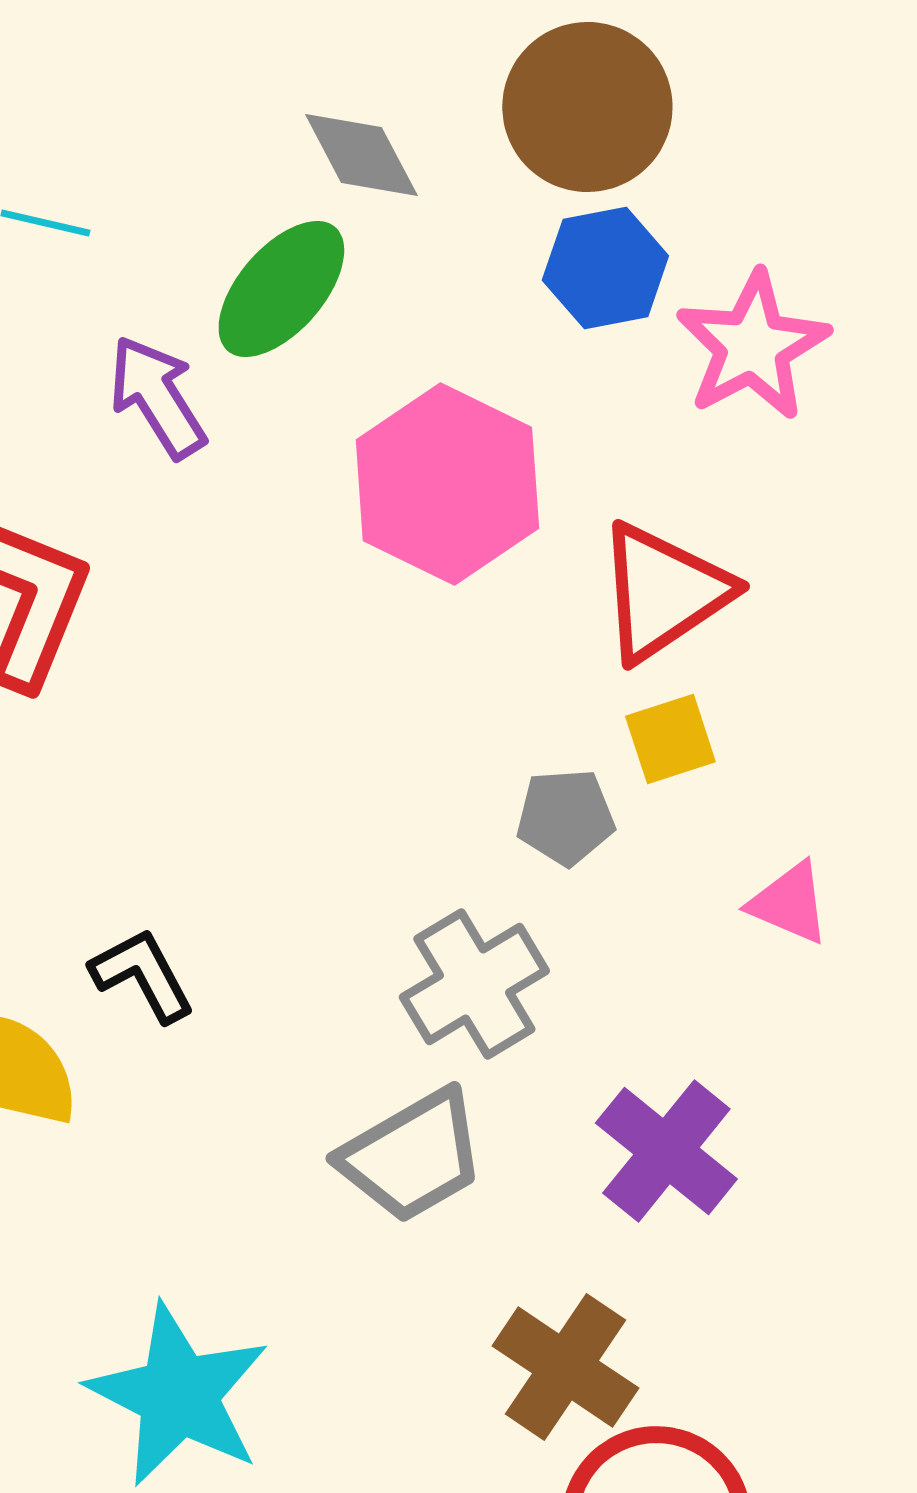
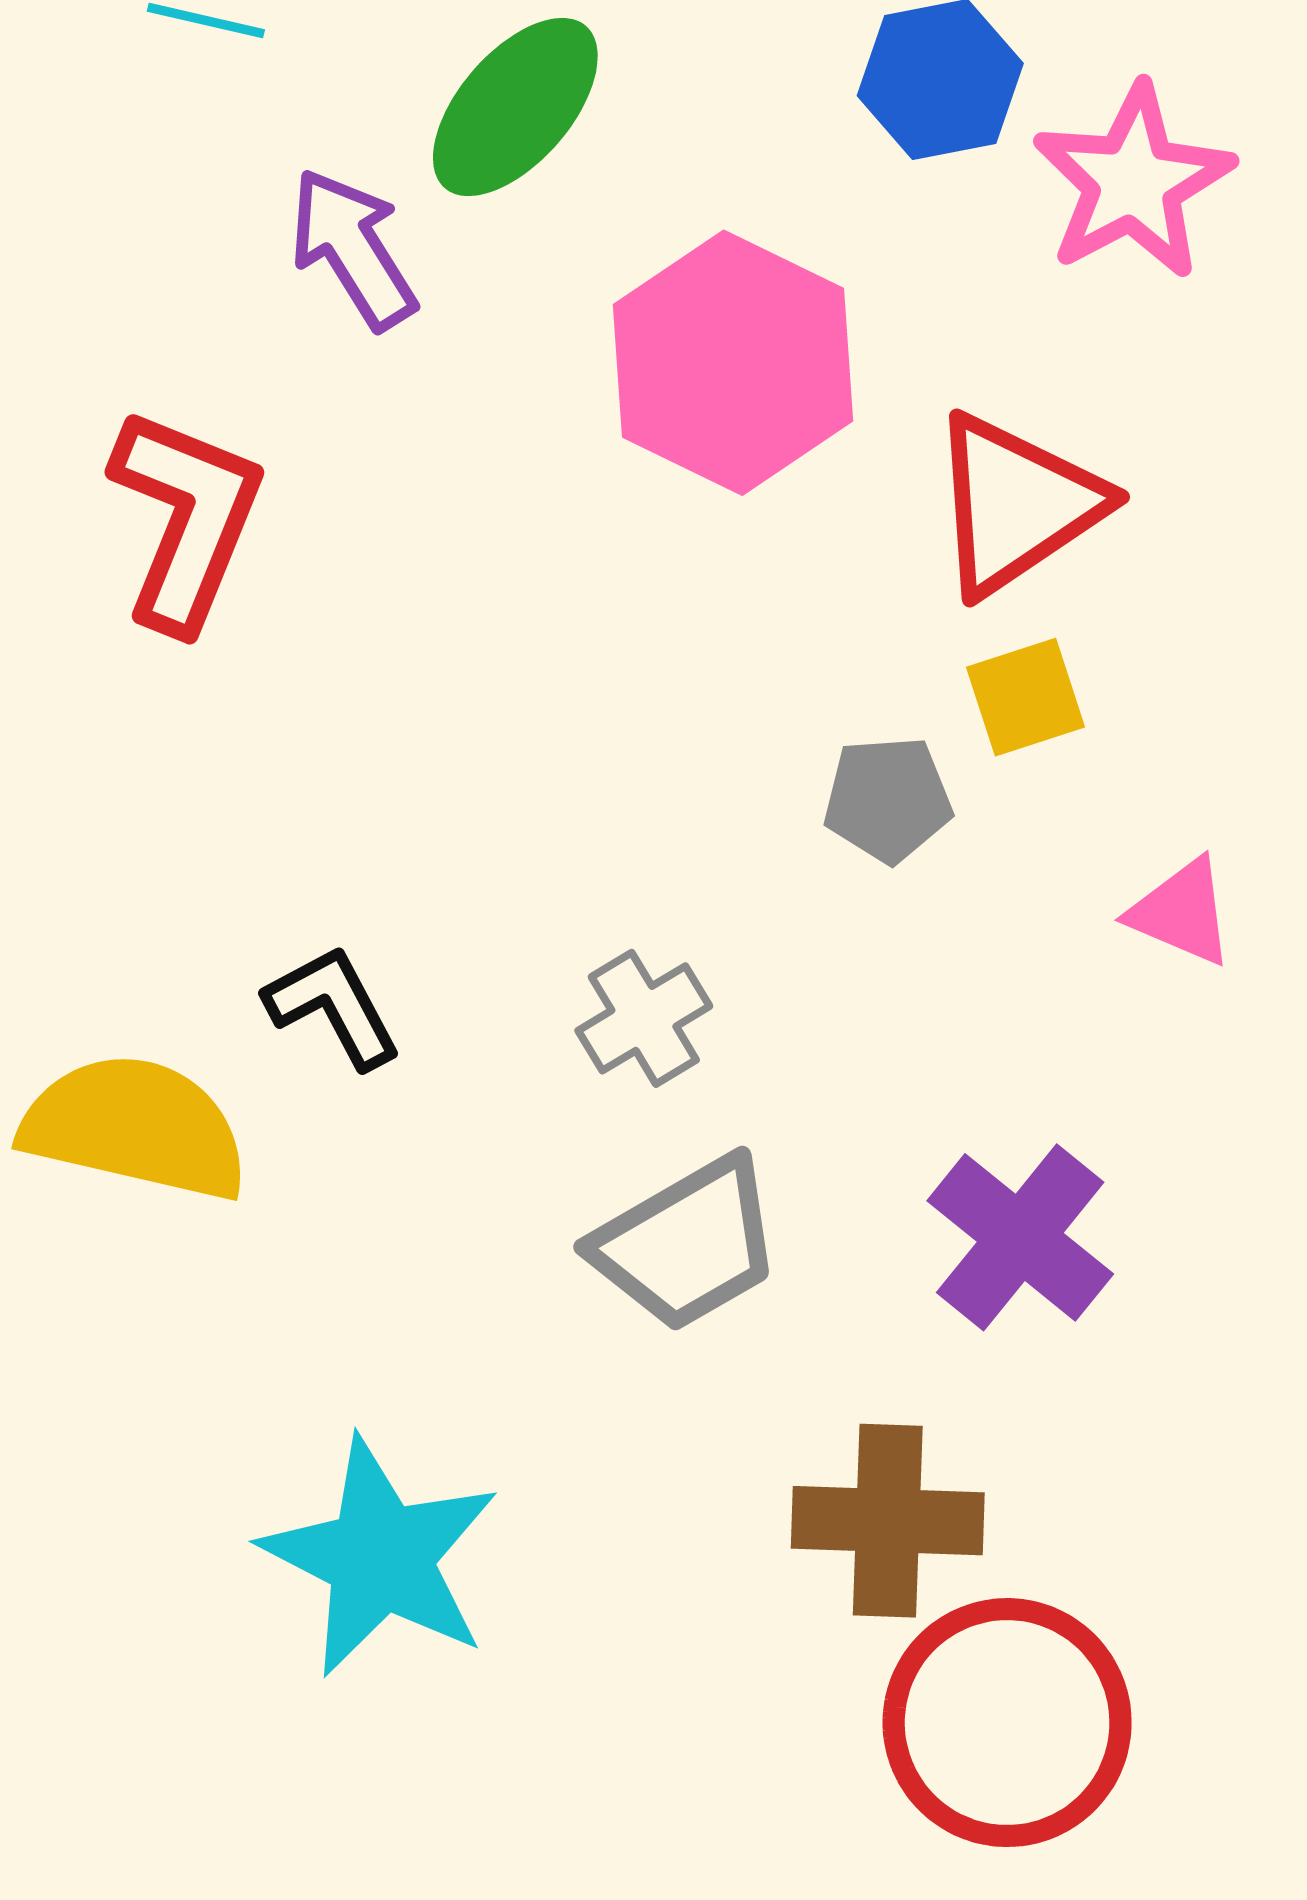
gray cross: (474, 984) -> (644, 1018), moved, size x0.7
brown cross: (565, 1367) -> (888, 1521), turned -32

